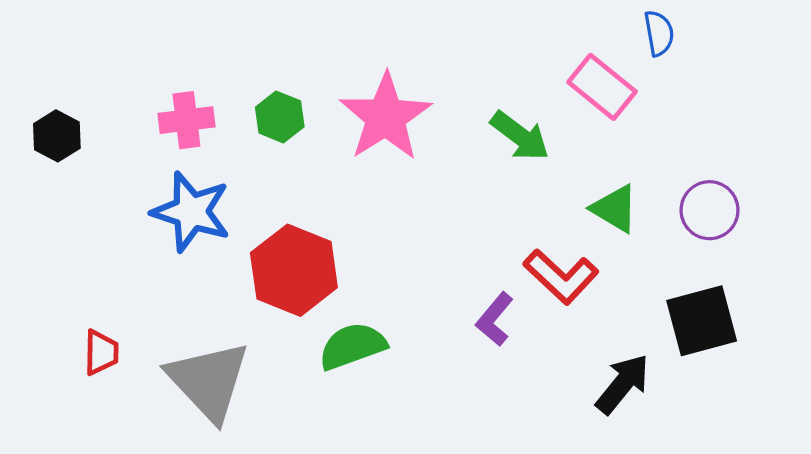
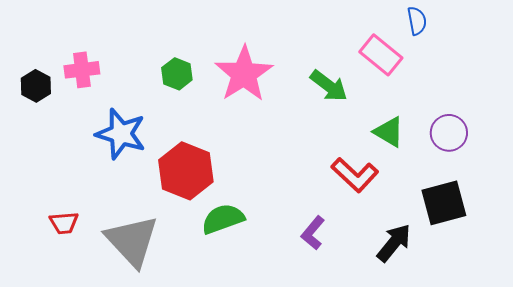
pink cross: (186, 120) -> (82, 70), moved
purple L-shape: (495, 319) -> (313, 233), moved
red trapezoid: (101, 352) -> (64, 223), turned 84

